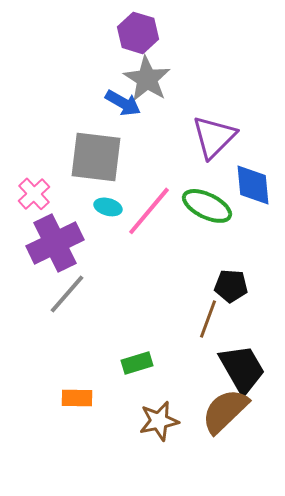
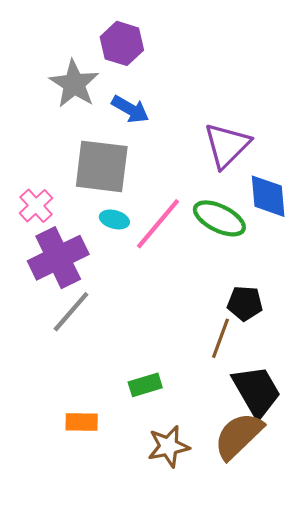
purple hexagon: (138, 33) -> (122, 43), moved
gray star: (147, 79) -> (74, 84), moved

